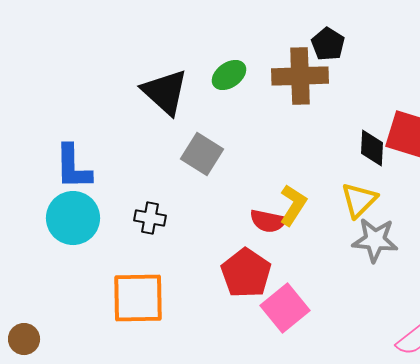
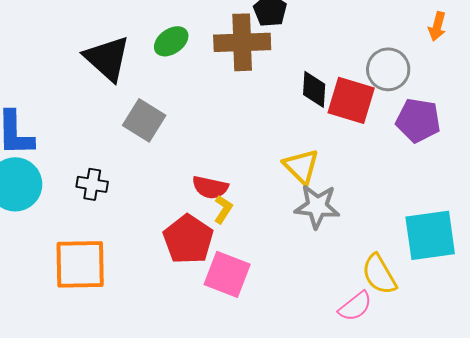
black diamond: (372, 148) -> (314, 89), moved
yellow triangle: (359, 200) -> (301, 166), turned -30
yellow L-shape: (293, 205) -> (223, 209), moved, size x0.7
pink square: (285, 308) -> (227, 274), turned -30

